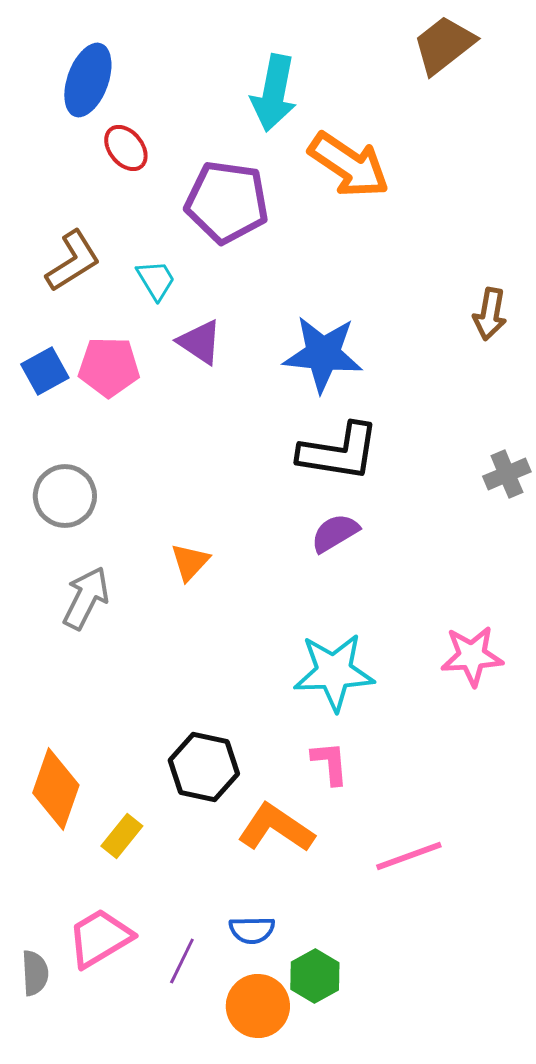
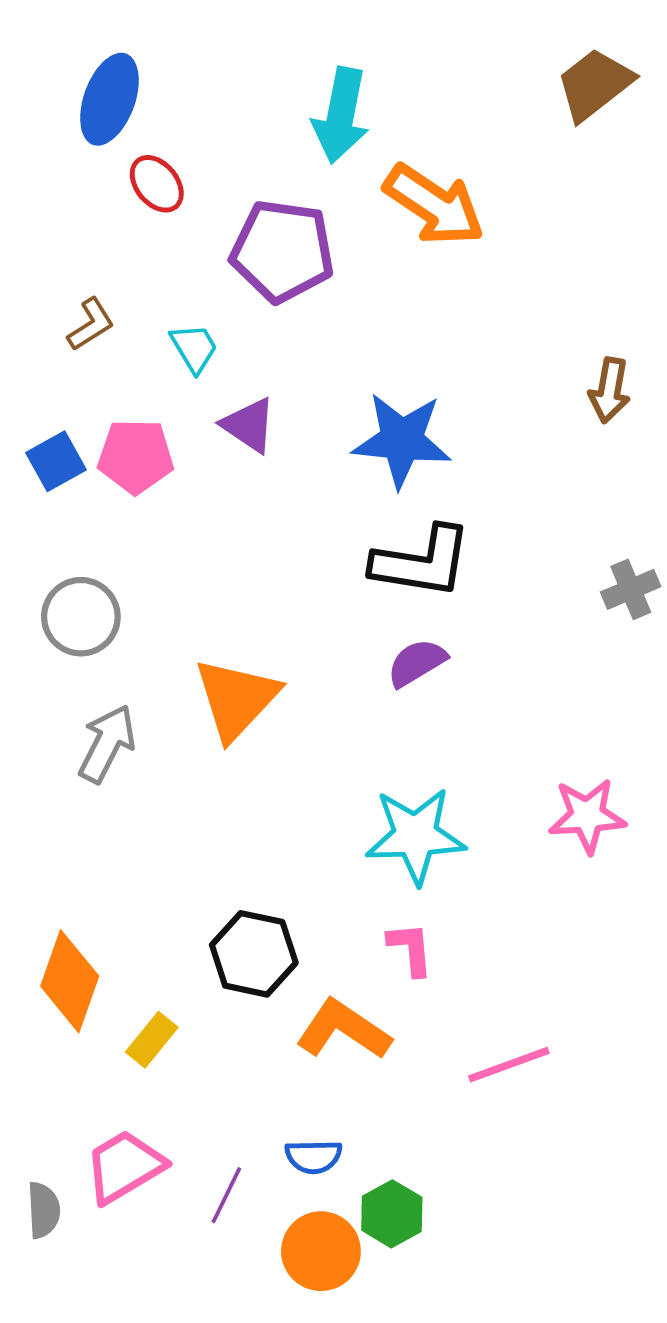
brown trapezoid: (444, 45) -> (595, 84), moved
brown L-shape: (73, 261) -> (91, 324), size x0.7
orange triangle: (190, 562) -> (236, 699), size x1.8

